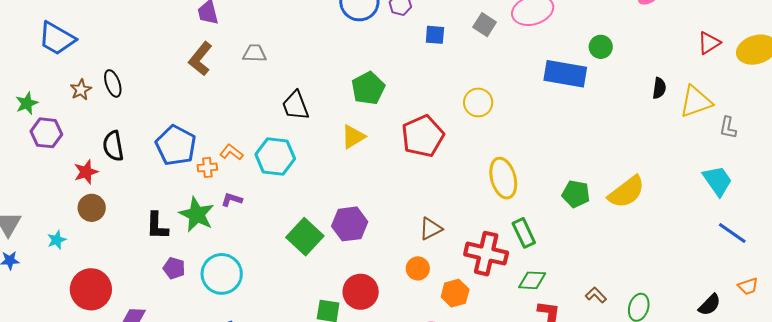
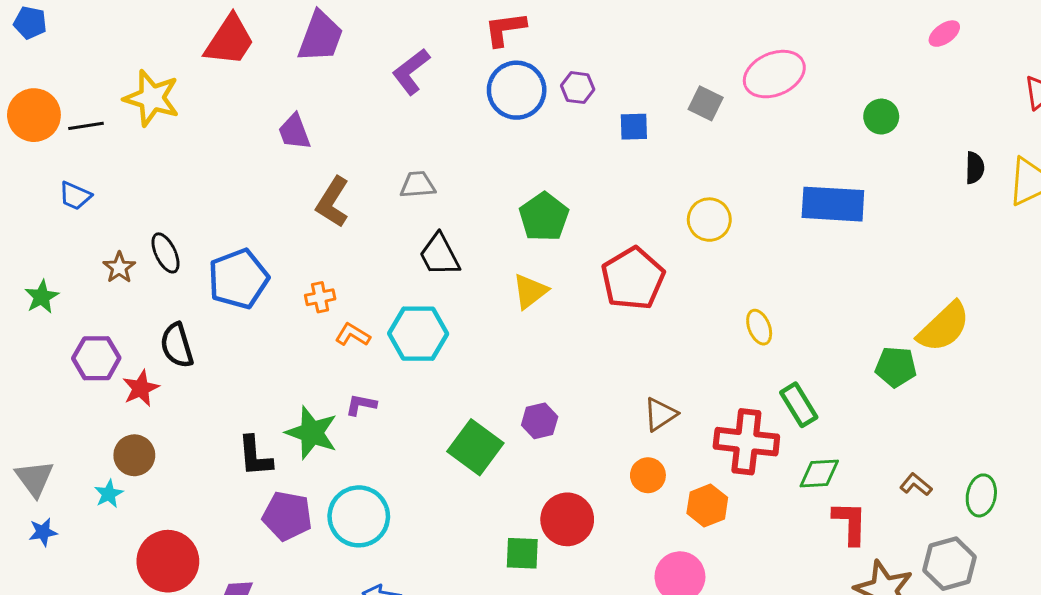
blue trapezoid: (57, 38) -> (75, 196), size x0.6
gray trapezoid: (254, 53) -> (418, 185), moved
brown L-shape: (200, 59) -> (333, 202), moved
blue rectangle: (565, 74) -> (833, 204), moved
purple hexagon: (46, 133) -> (96, 358), moved
blue pentagon: (176, 145) -> (238, 279), moved, turned 30
orange cross: (207, 167) -> (320, 297), moved
yellow ellipse: (503, 178) -> (759, 327), size x0.6
green pentagon: (576, 194) -> (896, 367), moved
brown circle: (92, 208) -> (134, 455), moved
purple hexagon: (350, 224) -> (540, 421), size x0.7
purple pentagon: (174, 268) -> (287, 516), size x1.5

